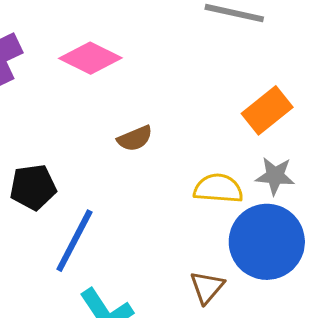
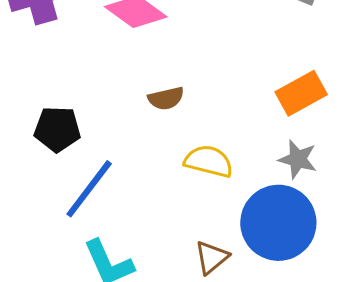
yellow semicircle: (218, 188) -> (209, 161), moved

